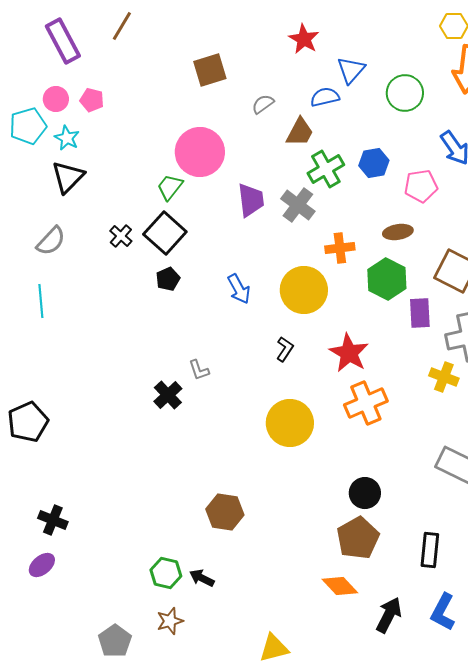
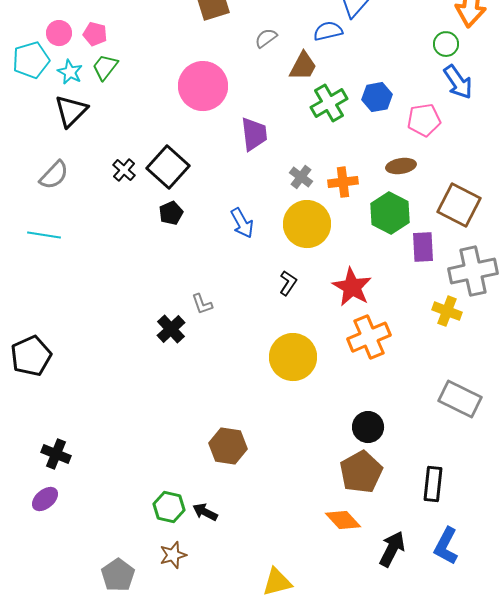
green circle: (405, 93) -> (446, 44), moved, size x0.7
green trapezoid: (170, 187) -> (105, 67), moved
gray cross: (298, 205) -> (301, 177), moved, size x0.7
cyan line: (41, 301) -> (44, 235), turned -76

